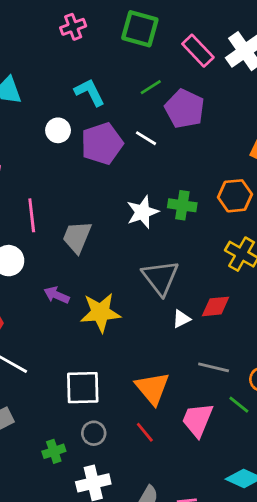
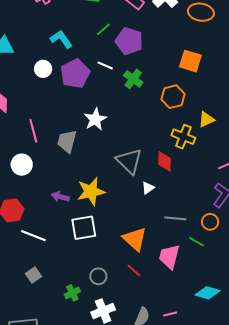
green cross: (182, 205) -> (133, 79), moved, turned 36
white star: (143, 212) -> (95, 119), moved
purple arrow: (57, 295) -> (60, 197), moved
red diamond: (216, 306) -> (165, 161), moved, turned -75
white square: (83, 388) -> (84, 228), moved

